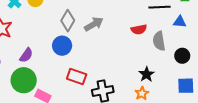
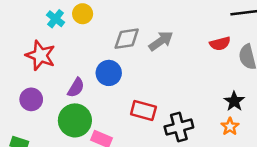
gray diamond: (68, 21) -> (127, 39), turned 55
blue circle: (62, 46) -> (109, 73), moved

